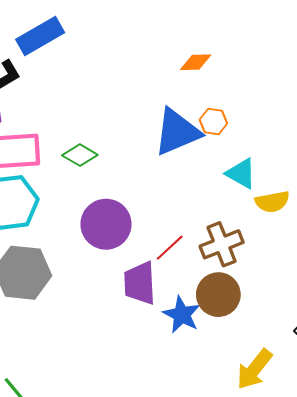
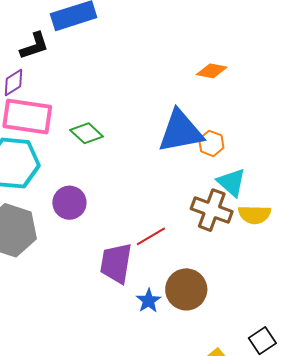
orange hexagon: (213, 122) -> (211, 143), moved
purple circle: (106, 224) -> (69, 203), moved, size x0.7
brown cross: (222, 244) -> (212, 210), moved, turned 30
blue star: (182, 315) -> (149, 301), size x0.7

